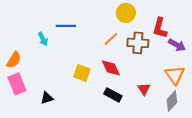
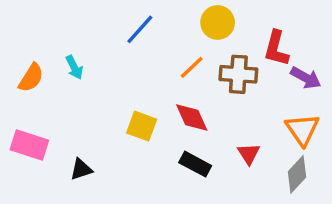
blue line: (66, 26) -> (140, 29), moved, turned -48
orange semicircle: (14, 60) -> (31, 78), moved
pink rectangle: (17, 84) -> (29, 145), turned -50

